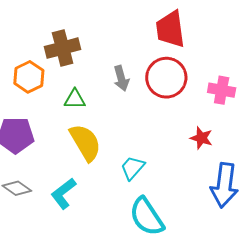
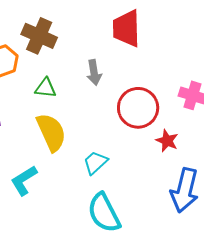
red trapezoid: (170, 29) -> (126, 28), moved
brown cross: (63, 48) -> (39, 36), turned 32
red circle: (166, 78) -> (138, 108), moved

